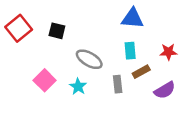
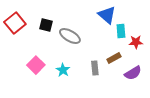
blue triangle: (133, 18) -> (107, 15), turned 36
cyan rectangle: (130, 51) -> (121, 31), moved
gray ellipse: (89, 59) -> (70, 36), moved

